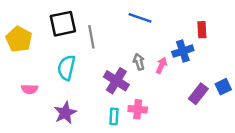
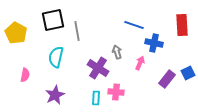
blue line: (140, 18) -> (134, 25), moved
red rectangle: (202, 30) -> (182, 25), moved, size x1.5
blue cross: (183, 51) -> (154, 43), turned 30
pink arrow: (161, 65) -> (140, 63), moved
pink semicircle: (30, 89) -> (25, 75), turned -80

